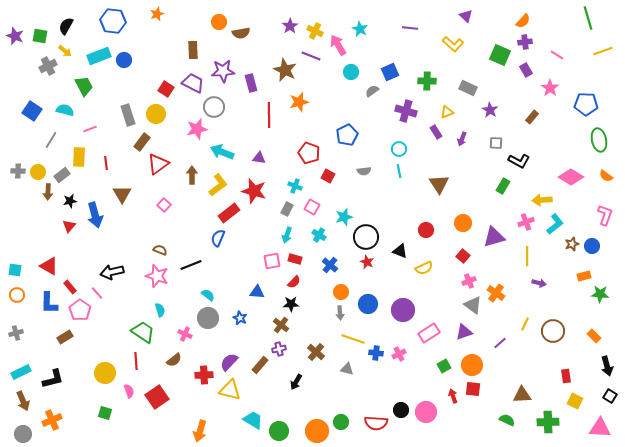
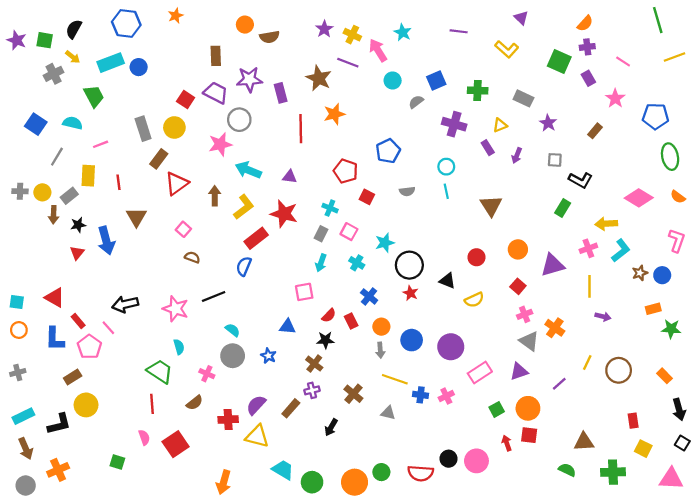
brown semicircle: (160, 250) -> (192, 257), moved
red rectangle: (295, 259) -> (351, 321), moved, turned 48
yellow circle: (105, 373) -> (86, 405), moved

